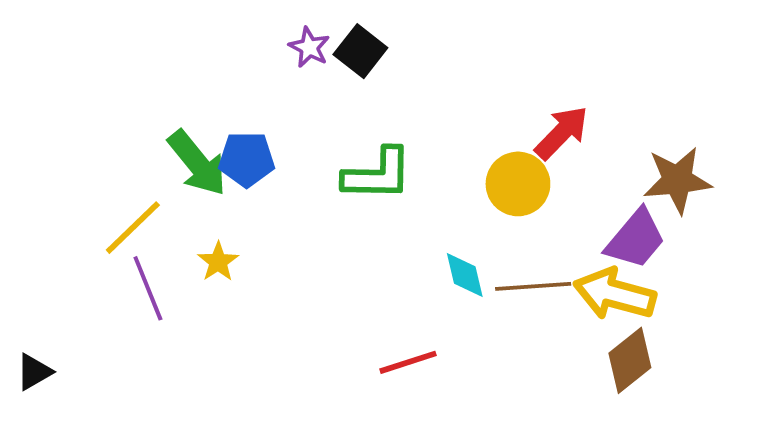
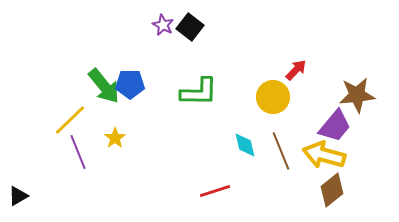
red arrow: (562, 133) -> (296, 70), size x0.7
brown line: (533, 286) -> (281, 151), turned 72

